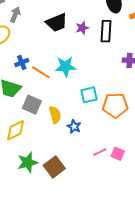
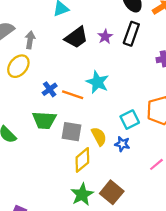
black rectangle: (106, 31) -> (131, 34), turned 30
cyan star: (66, 67) -> (97, 82), turned -30
cyan square: (89, 95) -> (130, 120), moved
yellow diamond: (15, 130) -> (82, 160), moved

